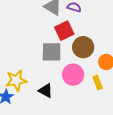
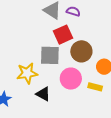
yellow star: (16, 80) -> (27, 73), moved
yellow rectangle: (98, 83) -> (95, 87), turned -56

